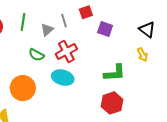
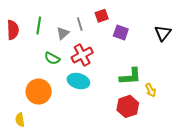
black triangle: (147, 30) -> (163, 33), turned 30
yellow arrow: (142, 55) -> (151, 90), moved

